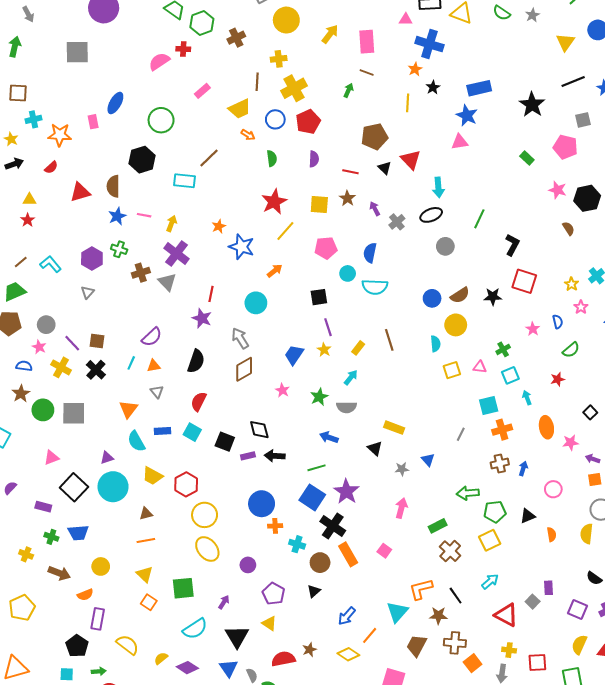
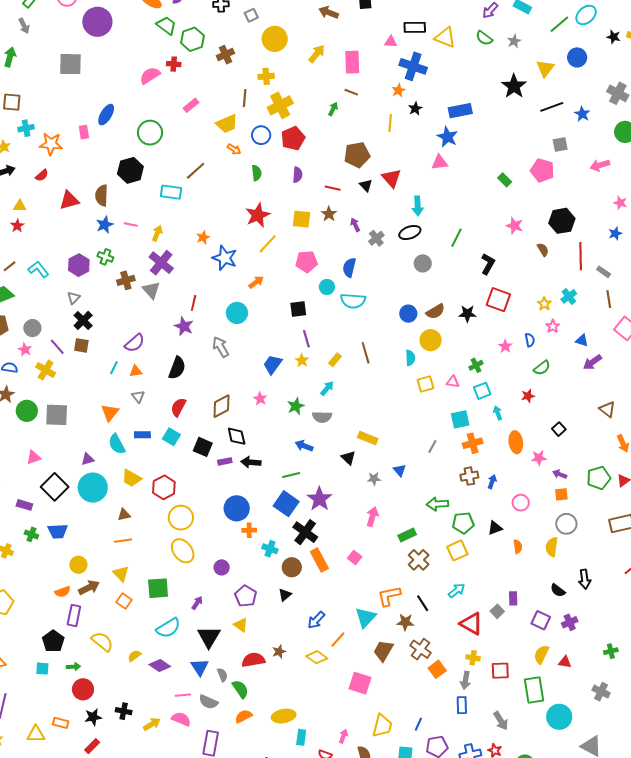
black star: (532, 105) -> (514, 86), moved
pink star: (558, 190) -> (515, 226), moved
brown diamond: (244, 369) -> (222, 406), moved
black cross: (96, 370) -> (83, 320), moved
brown arrow: (59, 573) -> (89, 587), moved, turned -50
brown cross: (455, 643) -> (420, 649), turned 30

